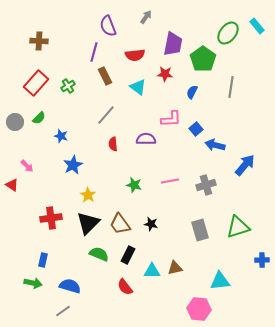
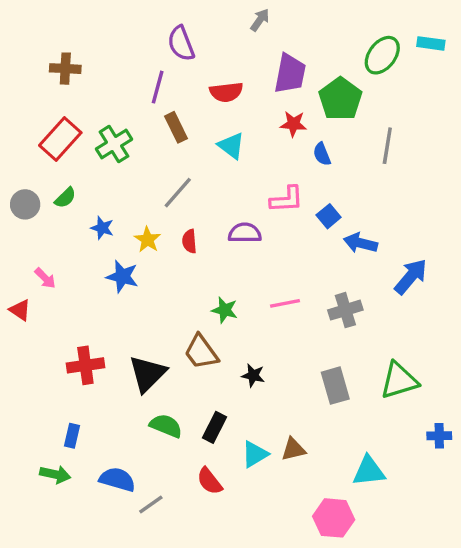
gray arrow: (146, 17) -> (260, 20), moved
cyan rectangle: (257, 26) -> (431, 43), turned -42
red star: (165, 74) -> (293, 124), moved
green cross: (68, 86) -> (114, 144), size x1.5
blue semicircle: (192, 92) -> (322, 154), turned -48
blue star: (73, 165) -> (122, 277), turned -30
yellow star: (88, 195) -> (147, 240), moved
brown trapezoid: (120, 224) -> (201, 352), moved
cyan triangle: (152, 271) -> (255, 454), turned -30
gray line: (63, 311) -> (151, 505), moved

